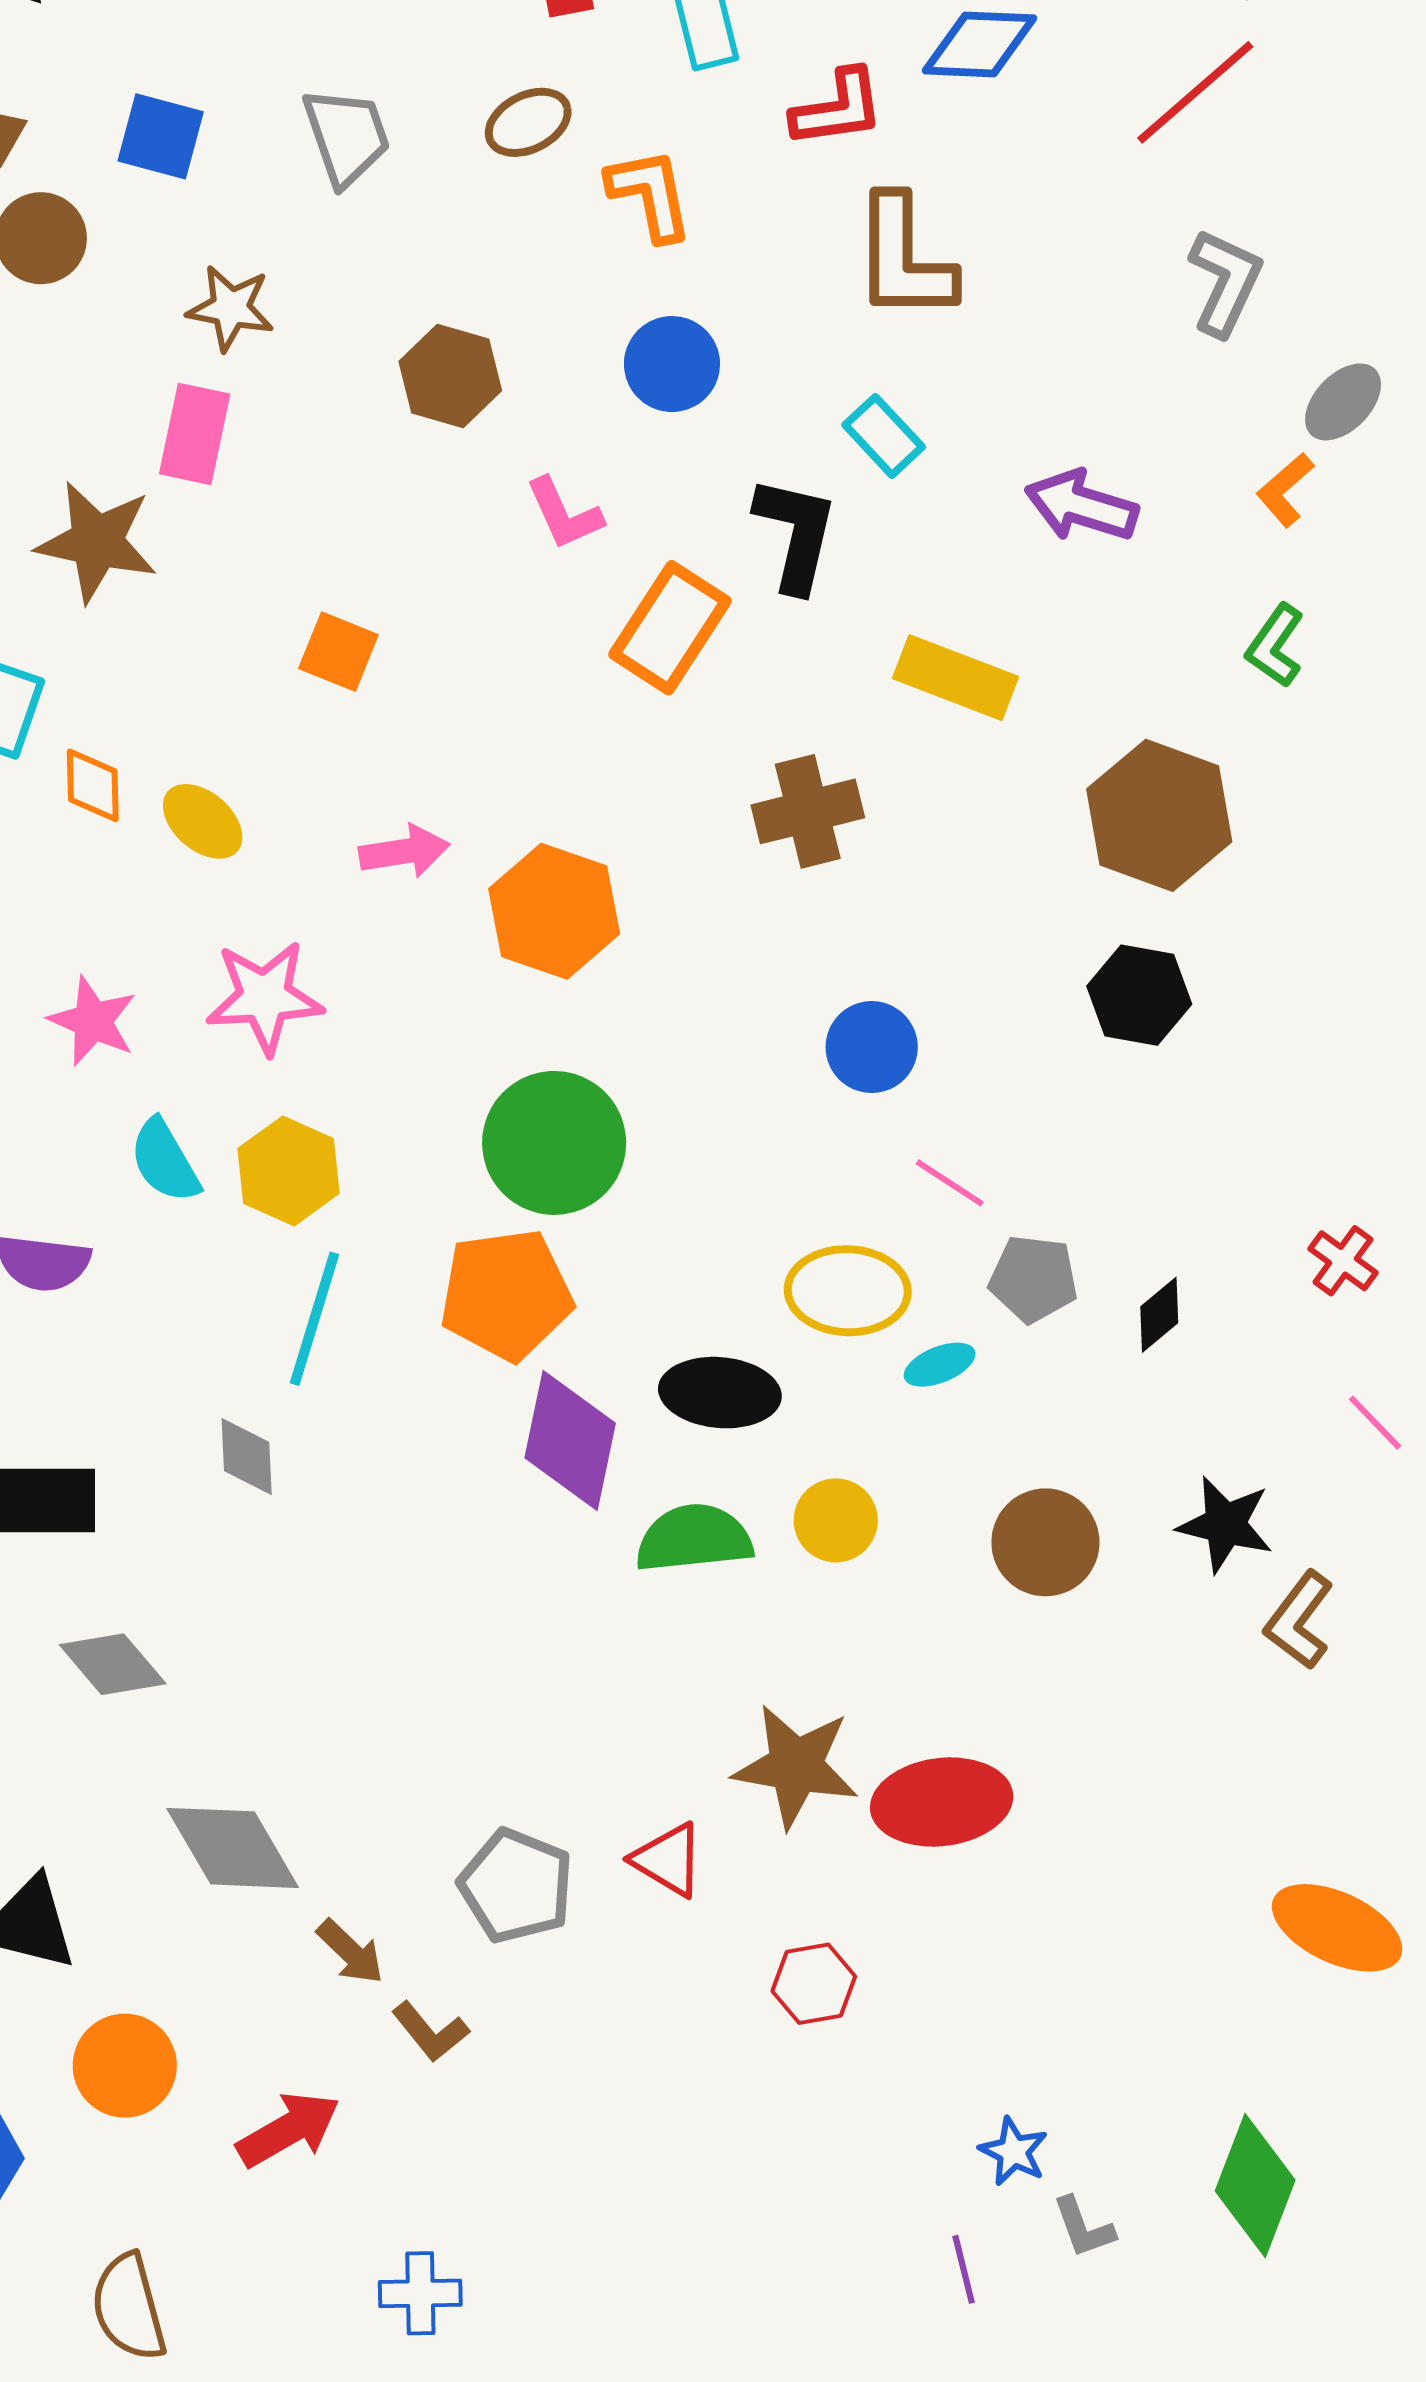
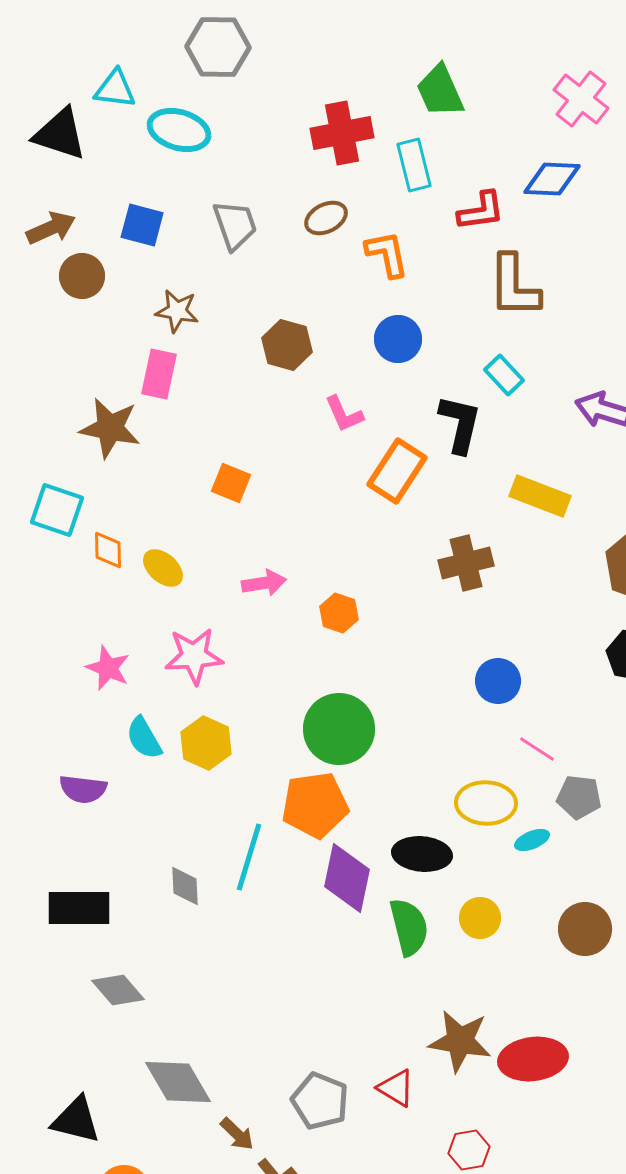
orange hexagon: (554, 911) -> (339, 613), size x0.6
cyan line: (314, 1319) -> (249, 857), moved
green semicircle: (694, 1538) -> (409, 927), turned 82

